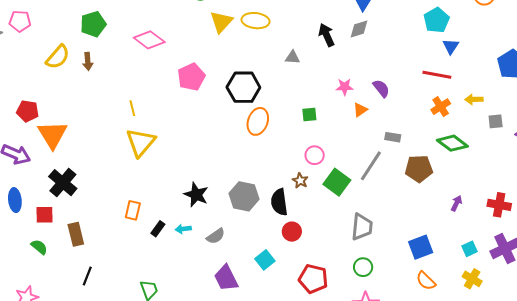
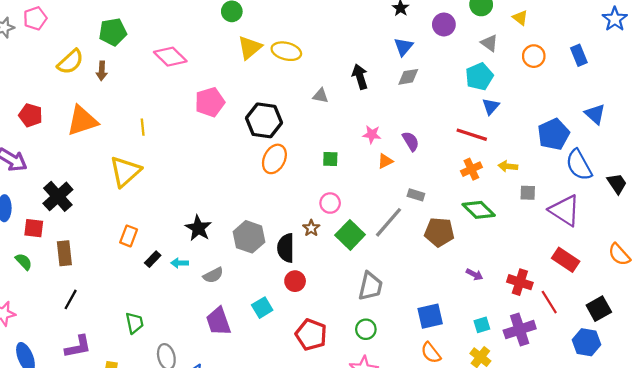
pink pentagon: (20, 21) -> (35, 18), turned -30
gray diamond: (359, 29) -> (408, 77), moved
orange triangle: (52, 135) -> (82, 121), moved, turned 36
yellow triangle: (141, 142) -> (125, 171), moved
purple arrow: (456, 203) -> (474, 274), turned 84

